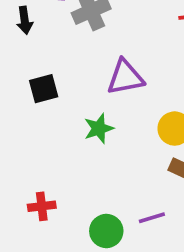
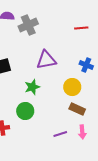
green circle: (106, 231) -> (25, 111), moved

